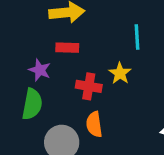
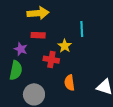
yellow star: (120, 73) -> (65, 46), moved
orange semicircle: (94, 124) -> (69, 83), moved

